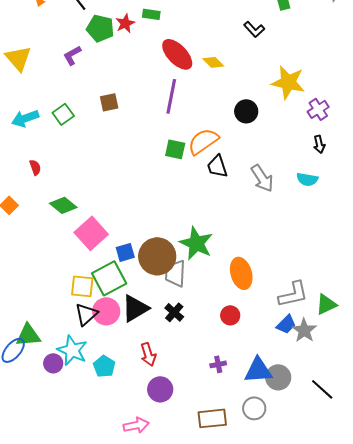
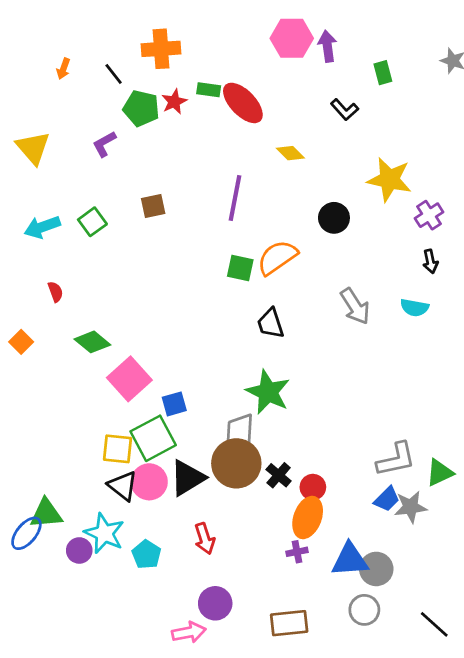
red ellipse: (177, 54) -> (243, 103), moved
black trapezoid: (217, 166) -> (271, 323), moved
brown circle: (157, 256) -> (236, 463), moved
orange ellipse: (241, 273) -> (308, 517), moved, turned 36
black cross: (174, 312) -> (279, 475), moved
black triangle: (86, 314) -> (123, 486), turned -40
gray star: (304, 330) -> (411, 507), turned 30
purple circle: (160, 389) -> (215, 603), moved
black line: (322, 389) -> (434, 624), moved
gray circle: (254, 408) -> (364, 610), moved

